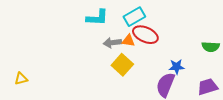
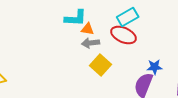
cyan rectangle: (134, 17) -> (128, 17), moved
orange triangle: (128, 41) -> (88, 29), moved

